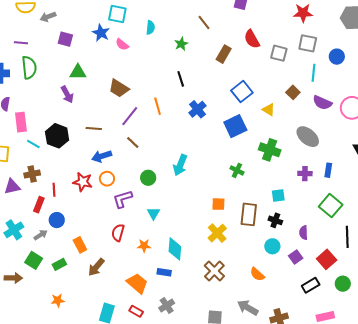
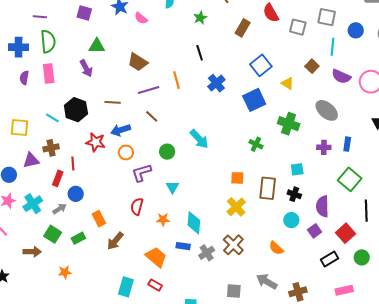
purple line: (130, 116) -> (149, 90), turned 35
pink rectangle: (21, 122) -> (49, 73), moved
cyan arrow: (180, 165) -> (199, 139), turned -65
red star: (83, 182) -> (96, 142), moved
purple semicircle: (303, 233) -> (322, 206), size x1.5
orange star: (58, 300) -> (65, 272), moved
gray cross: (167, 306) -> (207, 253), moved

